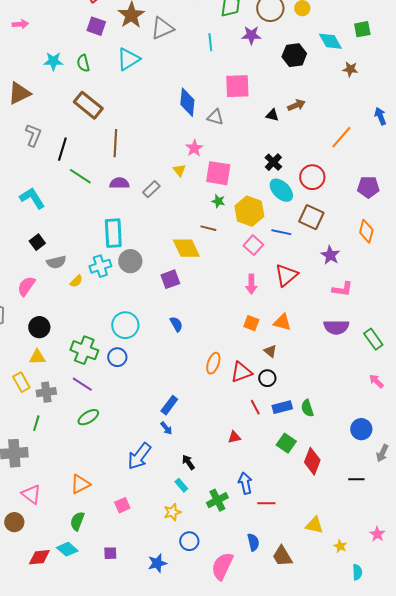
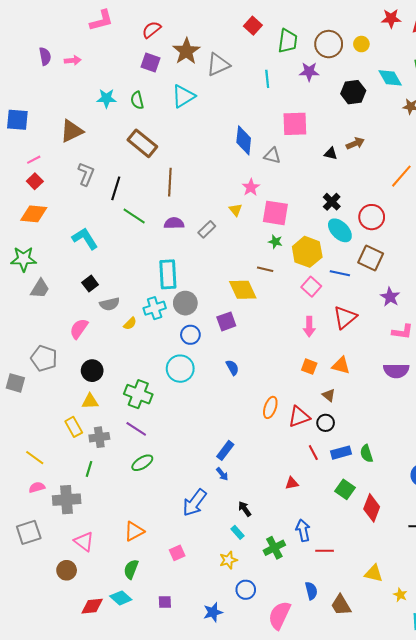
blue circle: (117, 357) -> (190, 335), moved

